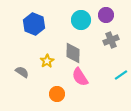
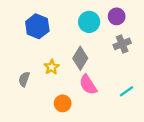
gray diamond: (73, 53) -> (80, 58), turned 30
gray semicircle: (22, 72) -> (24, 79), turned -104
cyan line: (121, 75) -> (127, 91), moved

